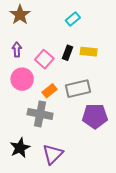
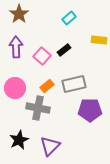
purple arrow: (17, 50) -> (16, 47), size x1.5
yellow rectangle: (89, 52) -> (99, 40), moved
black rectangle: (68, 53) -> (64, 50), turned 32
pink circle: (22, 79) -> (15, 88), moved

